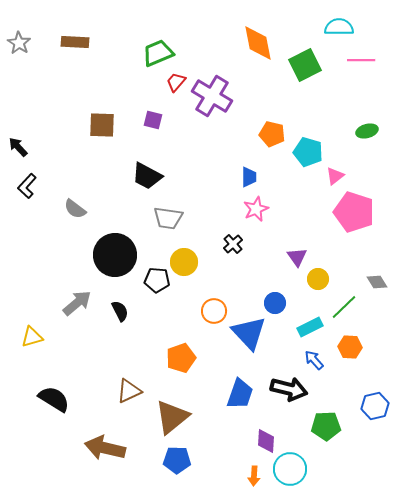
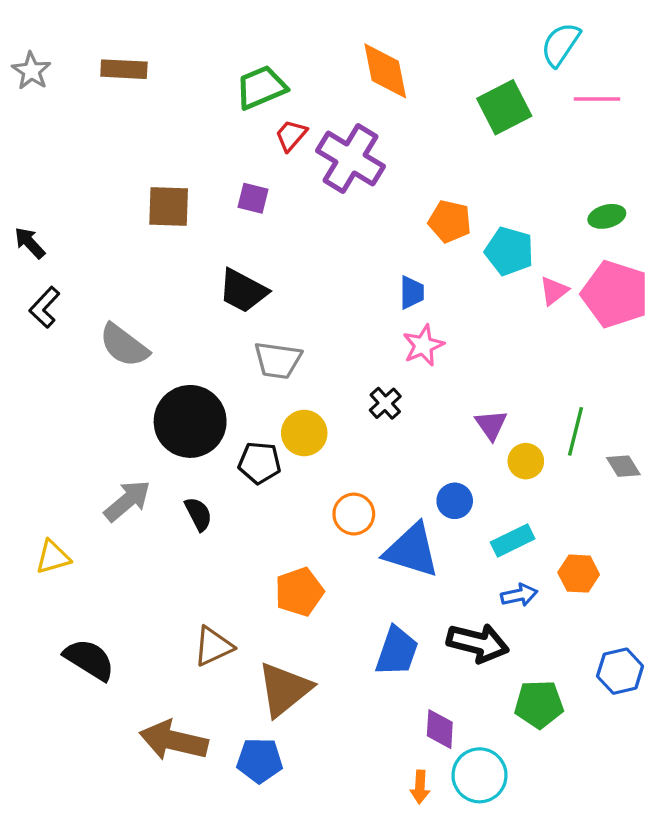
cyan semicircle: (339, 27) -> (561, 44), turned -56
orange diamond: (258, 43) -> (385, 71), moved
gray semicircle: (75, 209) -> (124, 345), size x1.4
pink pentagon: (354, 212) -> (615, 294), moved
green line: (344, 307) -> (575, 431), moved, turned -32
blue triangle: (249, 333) -> (412, 550), turned -30
blue arrow: (314, 360) -> (519, 595), turned 120
blue pentagon: (177, 460) -> (260, 760), moved

